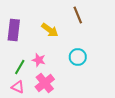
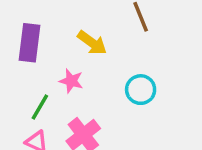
pink star: (39, 60) -> (71, 81), moved

